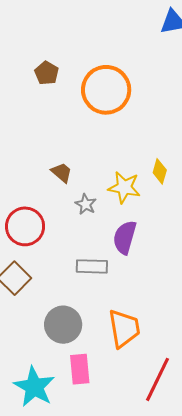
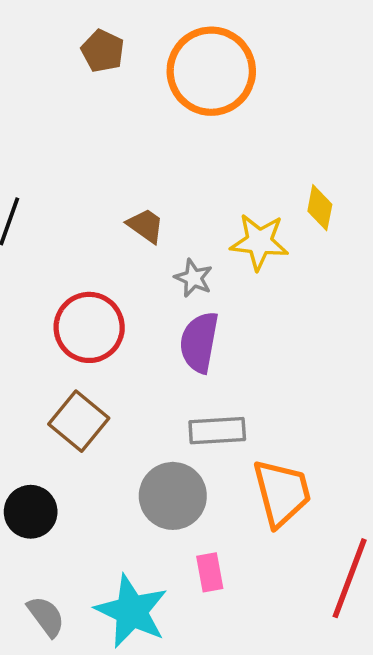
purple semicircle: (125, 237) -> (199, 342), moved
gray rectangle: (92, 266) -> (217, 431), moved
pink rectangle: (80, 369) -> (210, 572), size x0.7

